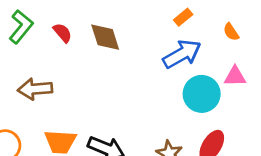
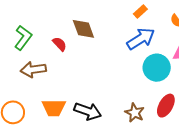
green L-shape: (21, 27) -> (23, 38), moved
red semicircle: (63, 33) -> (60, 44), moved

